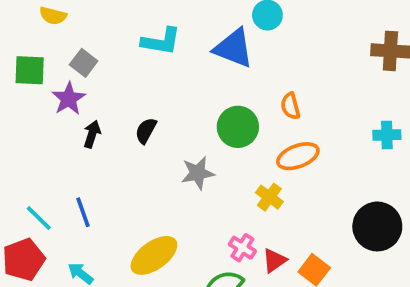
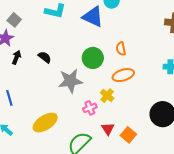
black semicircle: (146, 131) -> (45, 57), turned 96
gray star: (198, 173) -> (70, 81), size x1.4
pink cross: (242, 248) -> (90, 108), moved, turned 32
red triangle: (274, 260) -> (108, 129), turned -32

